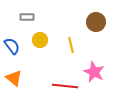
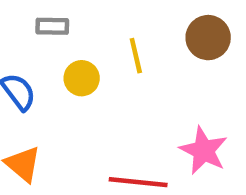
yellow line: (71, 45) -> (136, 56), moved

